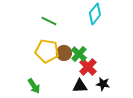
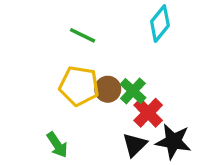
black star: (103, 84) -> (173, 141), size x1.5
black triangle: (80, 86) -> (135, 145), turned -42

